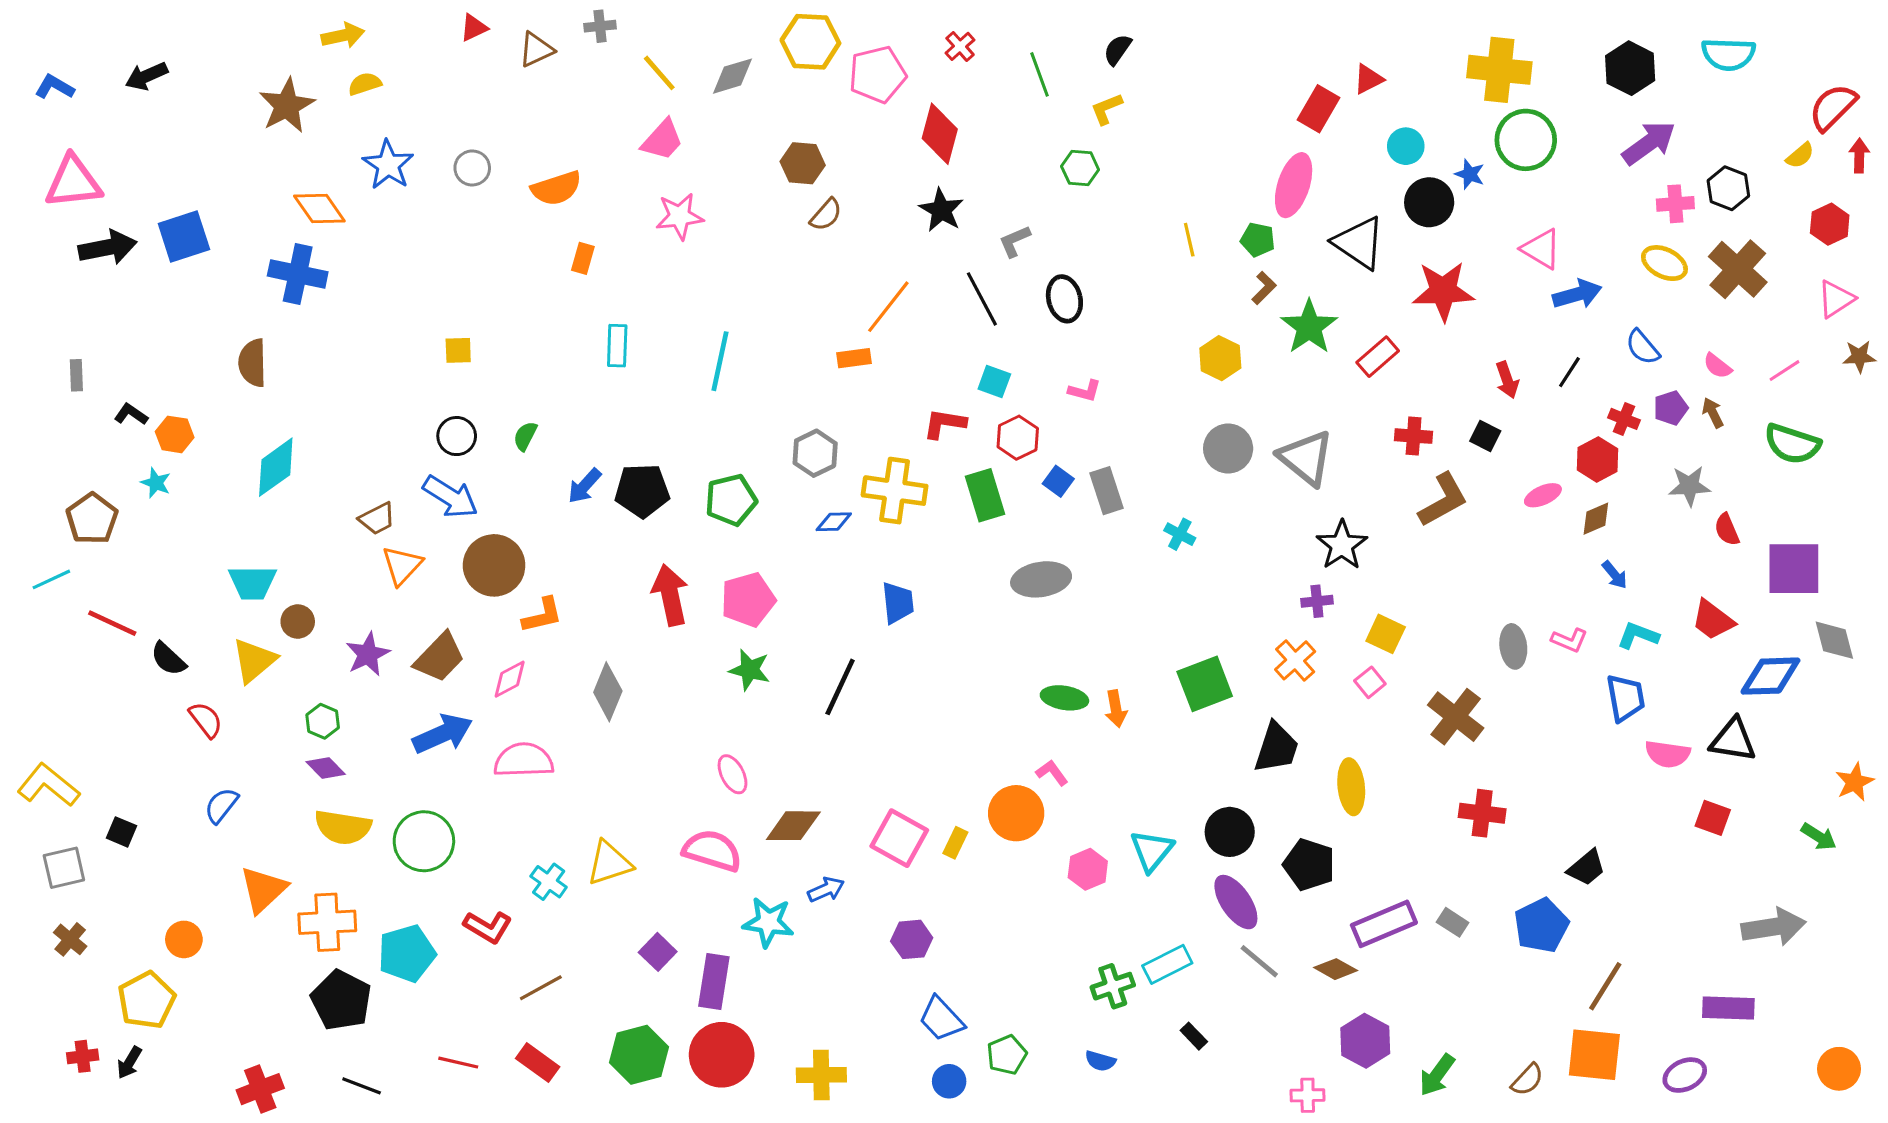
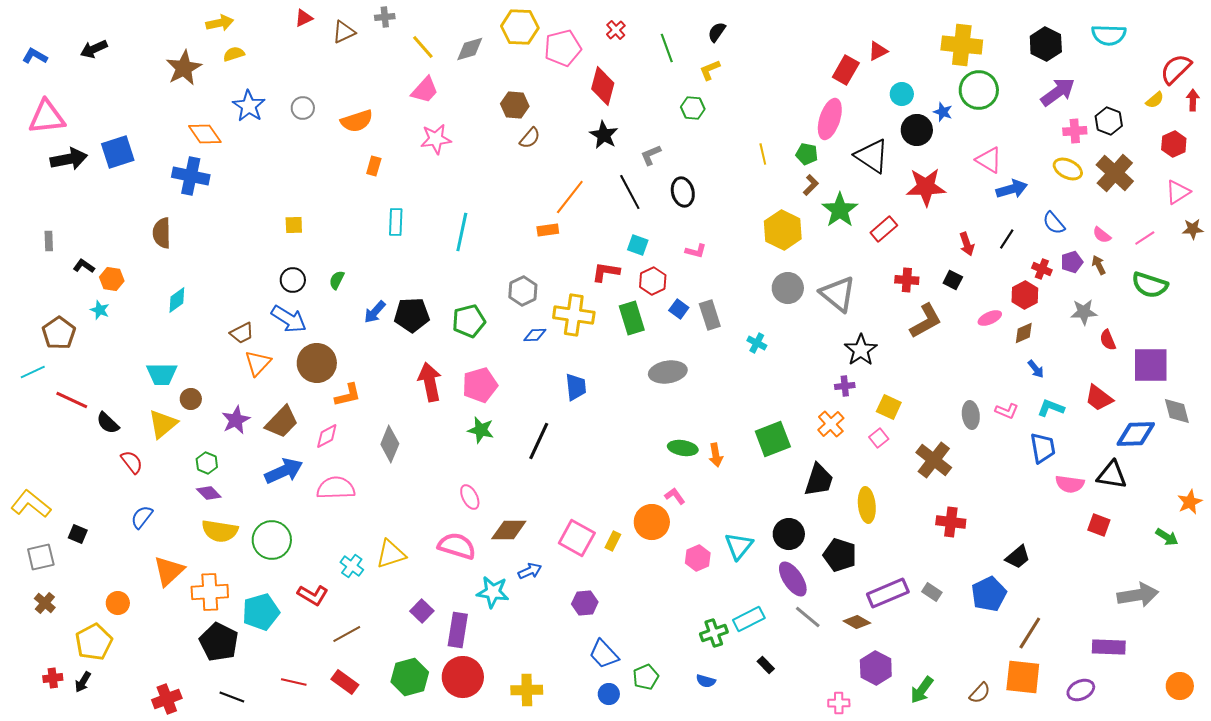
yellow hexagon: (1220, 358) -> (783, 230), size x1.4
cyan diamond: (276, 467) -> (177, 300), size x0.7

